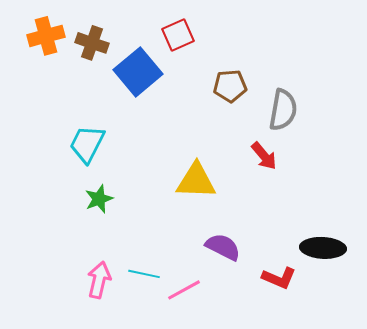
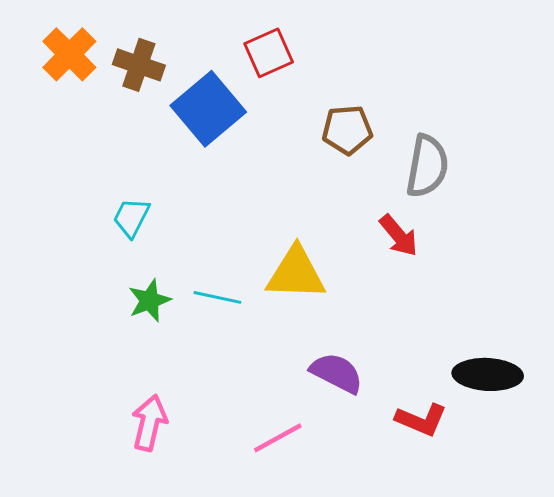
orange cross: (46, 36) -> (69, 54), turned -30
cyan trapezoid: (87, 144) -> (131, 217), size x0.7
cyan line: (144, 274) -> (217, 297), moved

